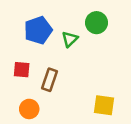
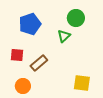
green triangle: (70, 39) -> (64, 36), moved
brown rectangle: (50, 80) -> (39, 63), turned 30

